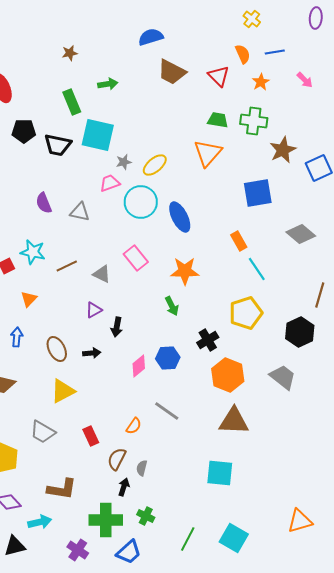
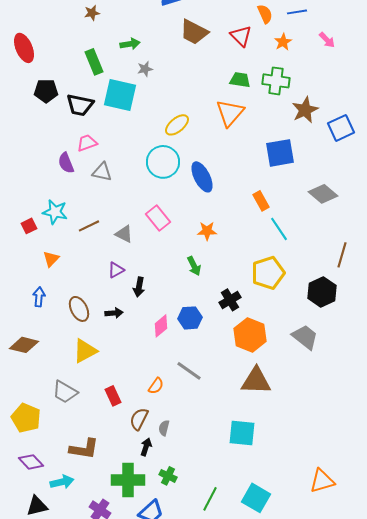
gray star: (124, 162) -> (145, 69), moved
pink trapezoid: (110, 183) -> (87, 143), moved
orange star: (185, 271) -> (207, 231), size x0.7

